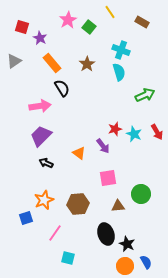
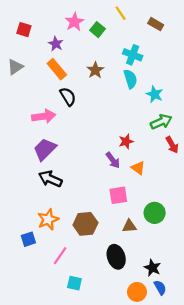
purple star: (40, 38) -> (56, 44), moved
green arrow: (145, 95) -> (161, 122), moved
cyan star: (134, 134) -> (155, 94), moved
orange triangle: (79, 153) -> (138, 168), moved
black arrow: (46, 163) -> (50, 179), size x1.5
black star: (127, 244) -> (152, 268), moved

